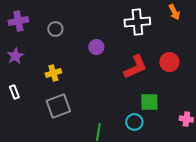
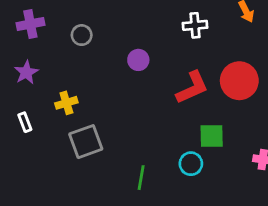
white cross: (137, 22) -> (195, 25), size x0.7
red circle: (169, 62) -> (239, 81), size x1.4
yellow cross: (53, 73) -> (66, 103), moved

